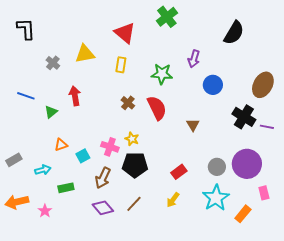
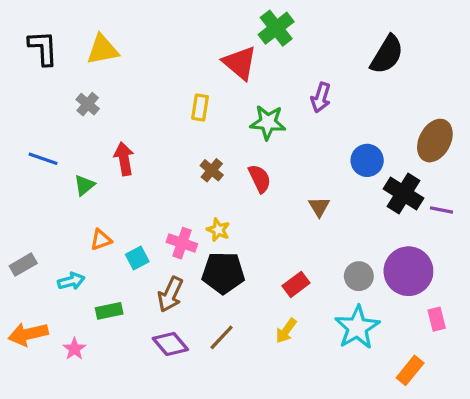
red triangle: (125, 33) -> (240, 63), moved
yellow triangle: (85, 54) -> (103, 50), moved
blue circle: (213, 85) -> (367, 160), moved
red semicircle: (157, 108) -> (260, 179), size x0.7
orange rectangle: (243, 214) -> (410, 370), moved

